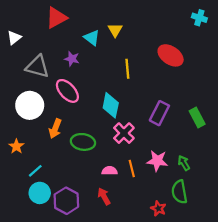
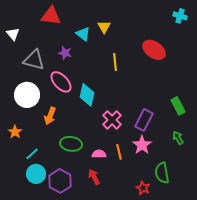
red triangle: (56, 18) -> (51, 16), turned 35
white triangle: (14, 38) -> (13, 34), turned -32
cyan diamond: (111, 105) -> (87, 95), moved
purple rectangle: (159, 113) -> (144, 120), moved
green ellipse: (83, 142) -> (71, 144), moved
pink star: (157, 161) -> (142, 145), turned 30
green arrow: (184, 163) -> (178, 138), moved

